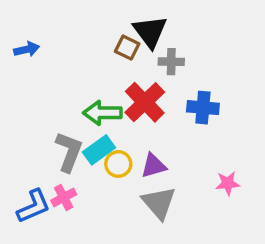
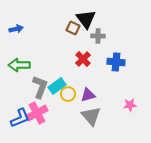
red cross: (145, 102) -> (83, 59), size x0.7
green arrow: (102, 113) -> (19, 65), moved
pink cross: (64, 197) -> (37, 113), size x1.5

